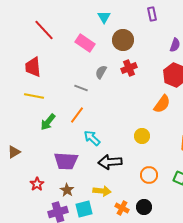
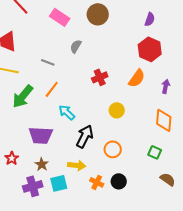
red cross: (129, 68) -> (100, 77), moved
gray line: (81, 88) -> (48, 62), moved
green arrow: (48, 122) -> (23, 96), size x1.4
black arrow: (110, 162) -> (85, 136), turned 120
orange circle: (149, 175) -> (113, 149), moved

